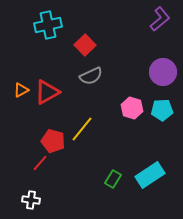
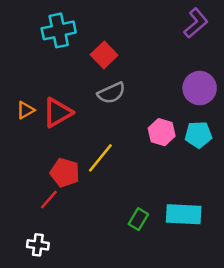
cyan rectangle: (150, 175) -> (184, 214), turned 36

